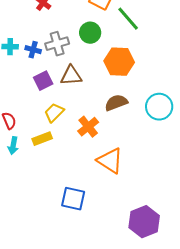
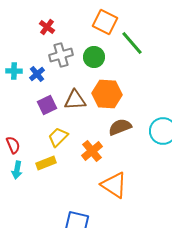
gray cross: (57, 44) -> (61, 55), moved
blue cross: (33, 50) -> (37, 74), turned 35
orange hexagon: (119, 62) -> (107, 94), moved

